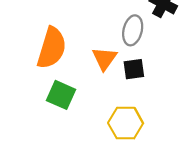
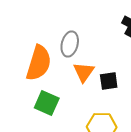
gray ellipse: (133, 30) -> (70, 44), moved

